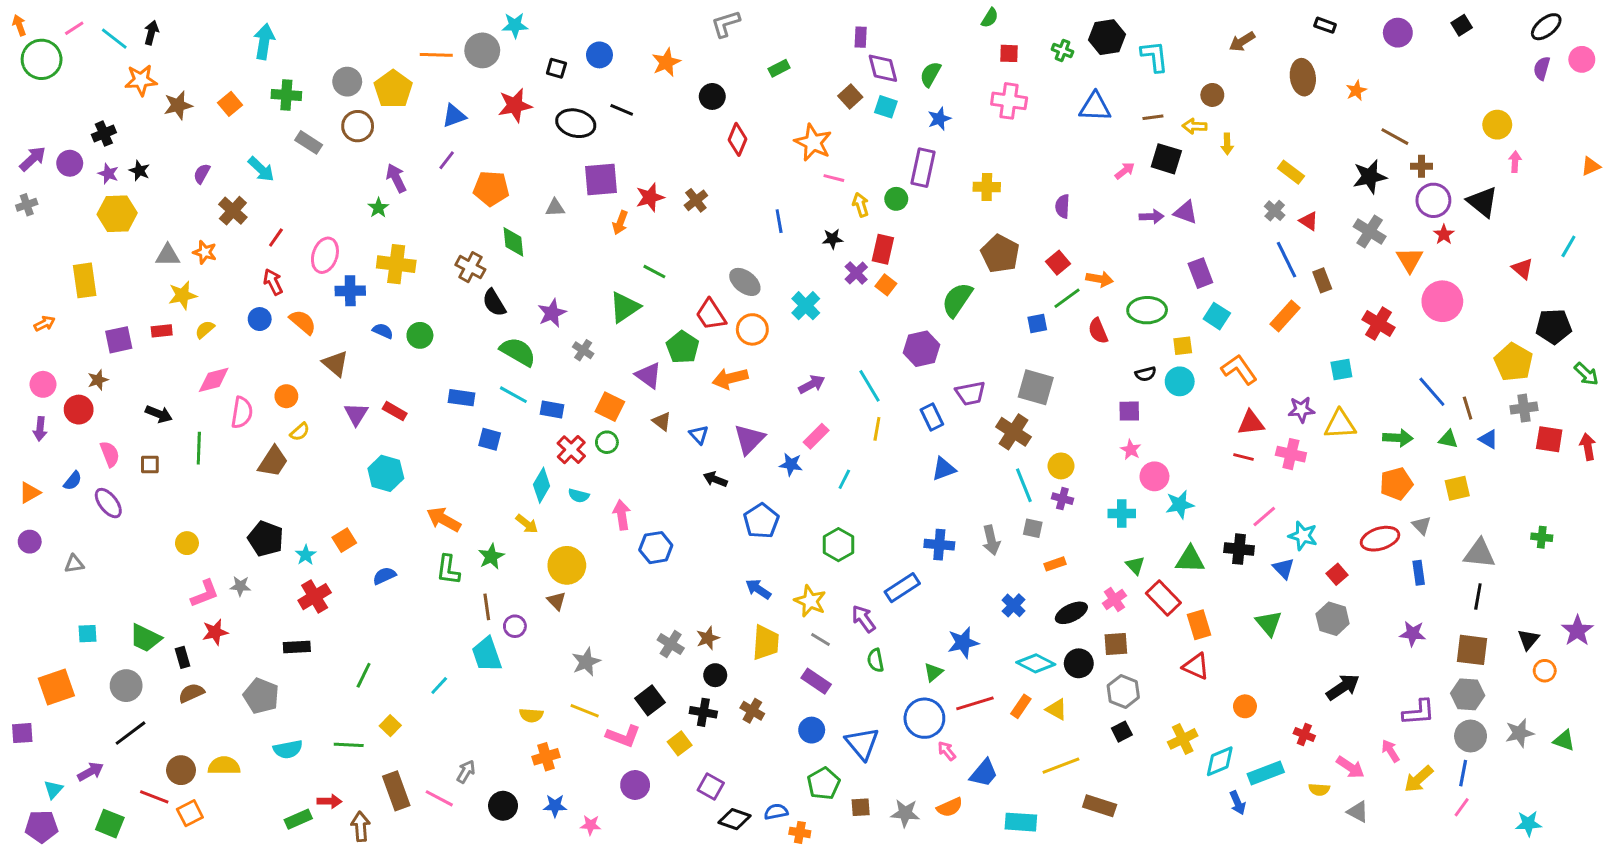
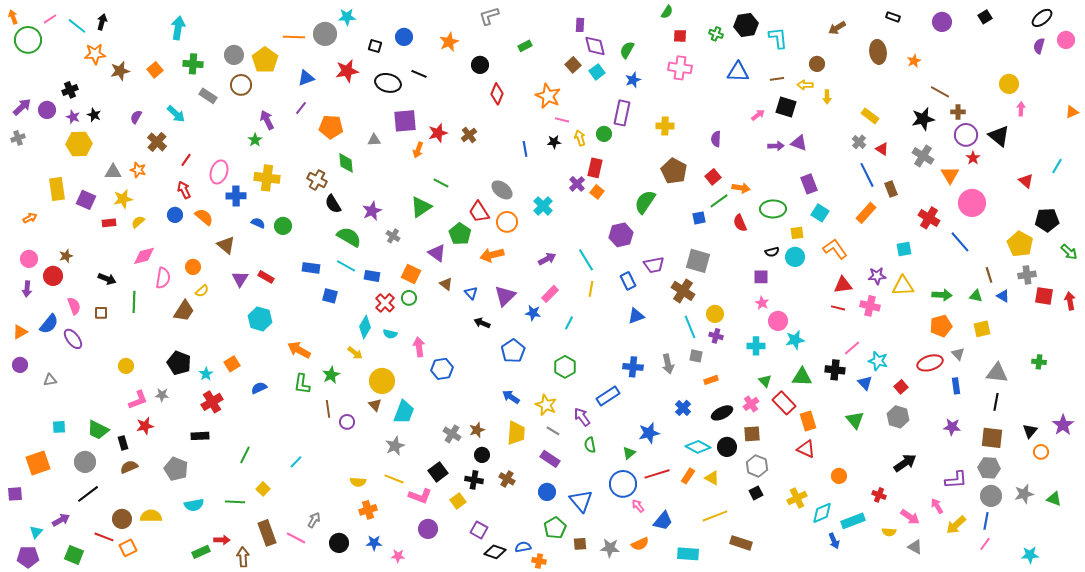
cyan square: (886, 107) -> (597, 72), turned 35
black star: (832, 239) -> (554, 142), moved
purple square: (119, 340) -> (86, 200), moved, turned 36
blue line: (1432, 392) -> (960, 242), moved
blue semicircle: (73, 481) -> (49, 324), size x1.5
cyan trapezoid: (487, 654) -> (404, 412), moved, turned -140

